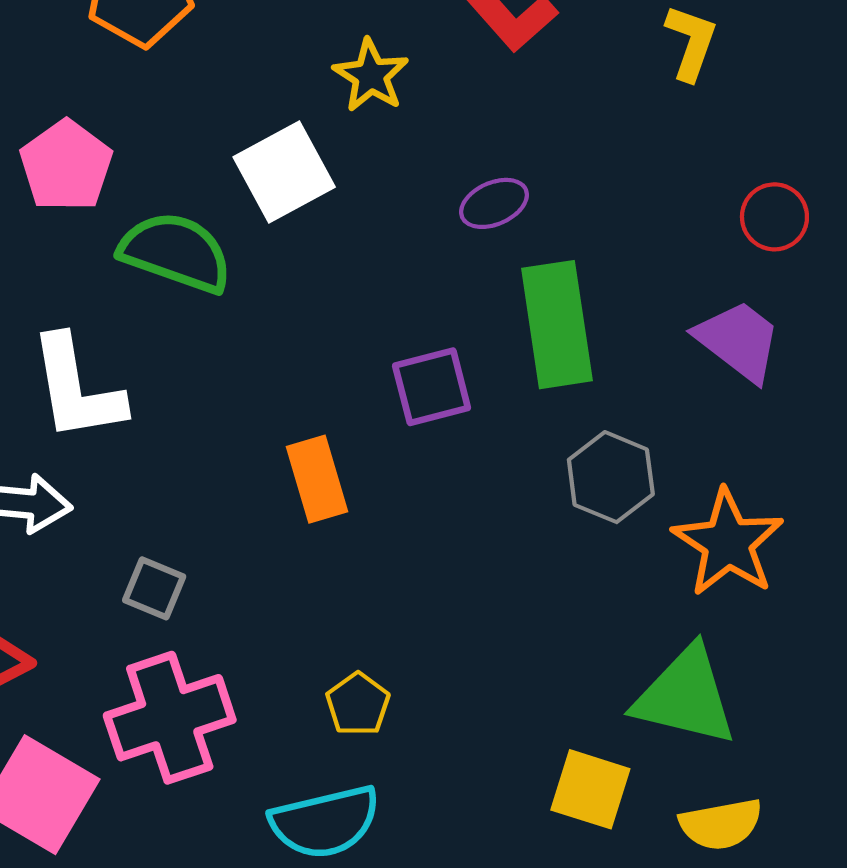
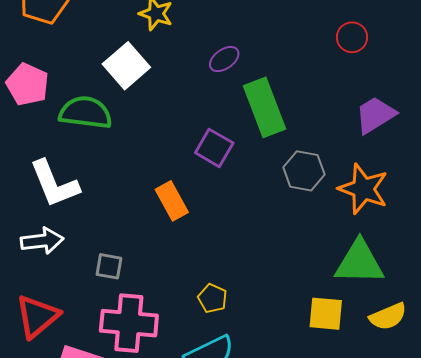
purple trapezoid: (738, 341) -> (375, 115), moved, turned -57
purple square: (432, 387) -> (214, 148), turned -33
pink cross: (170, 718) -> (129, 323), turned 36

